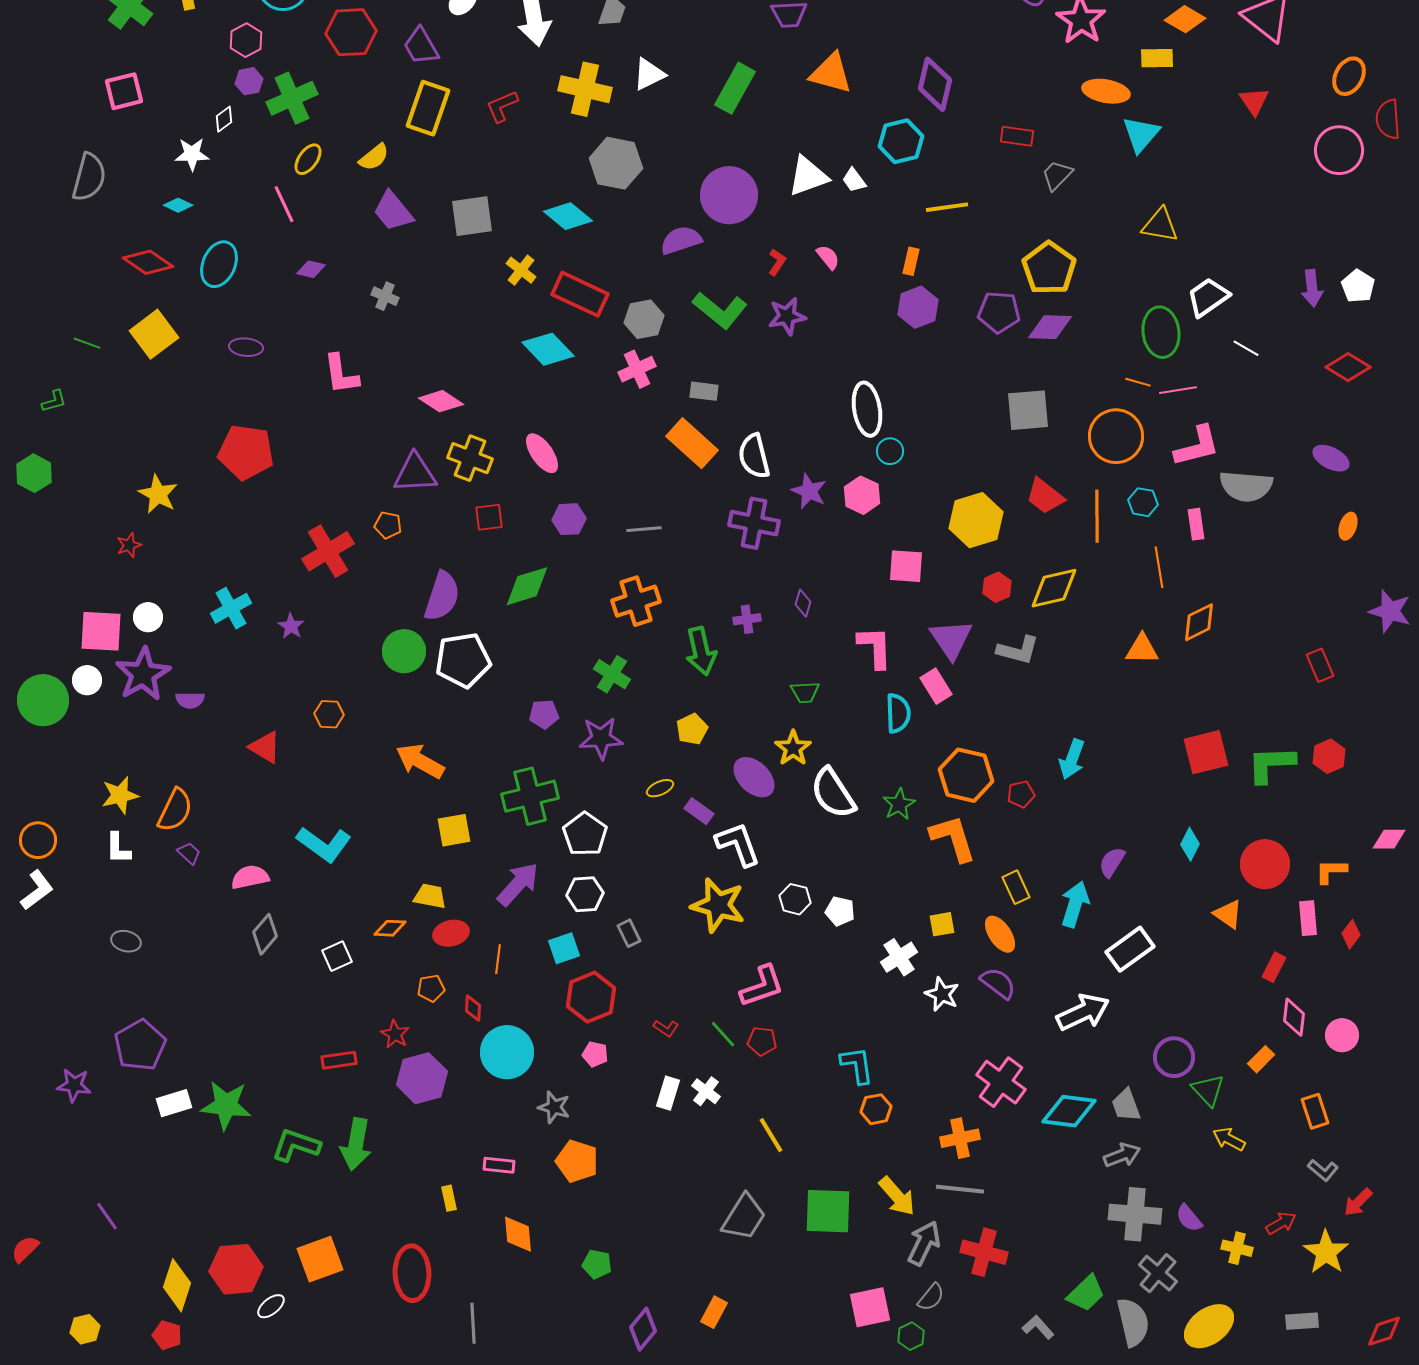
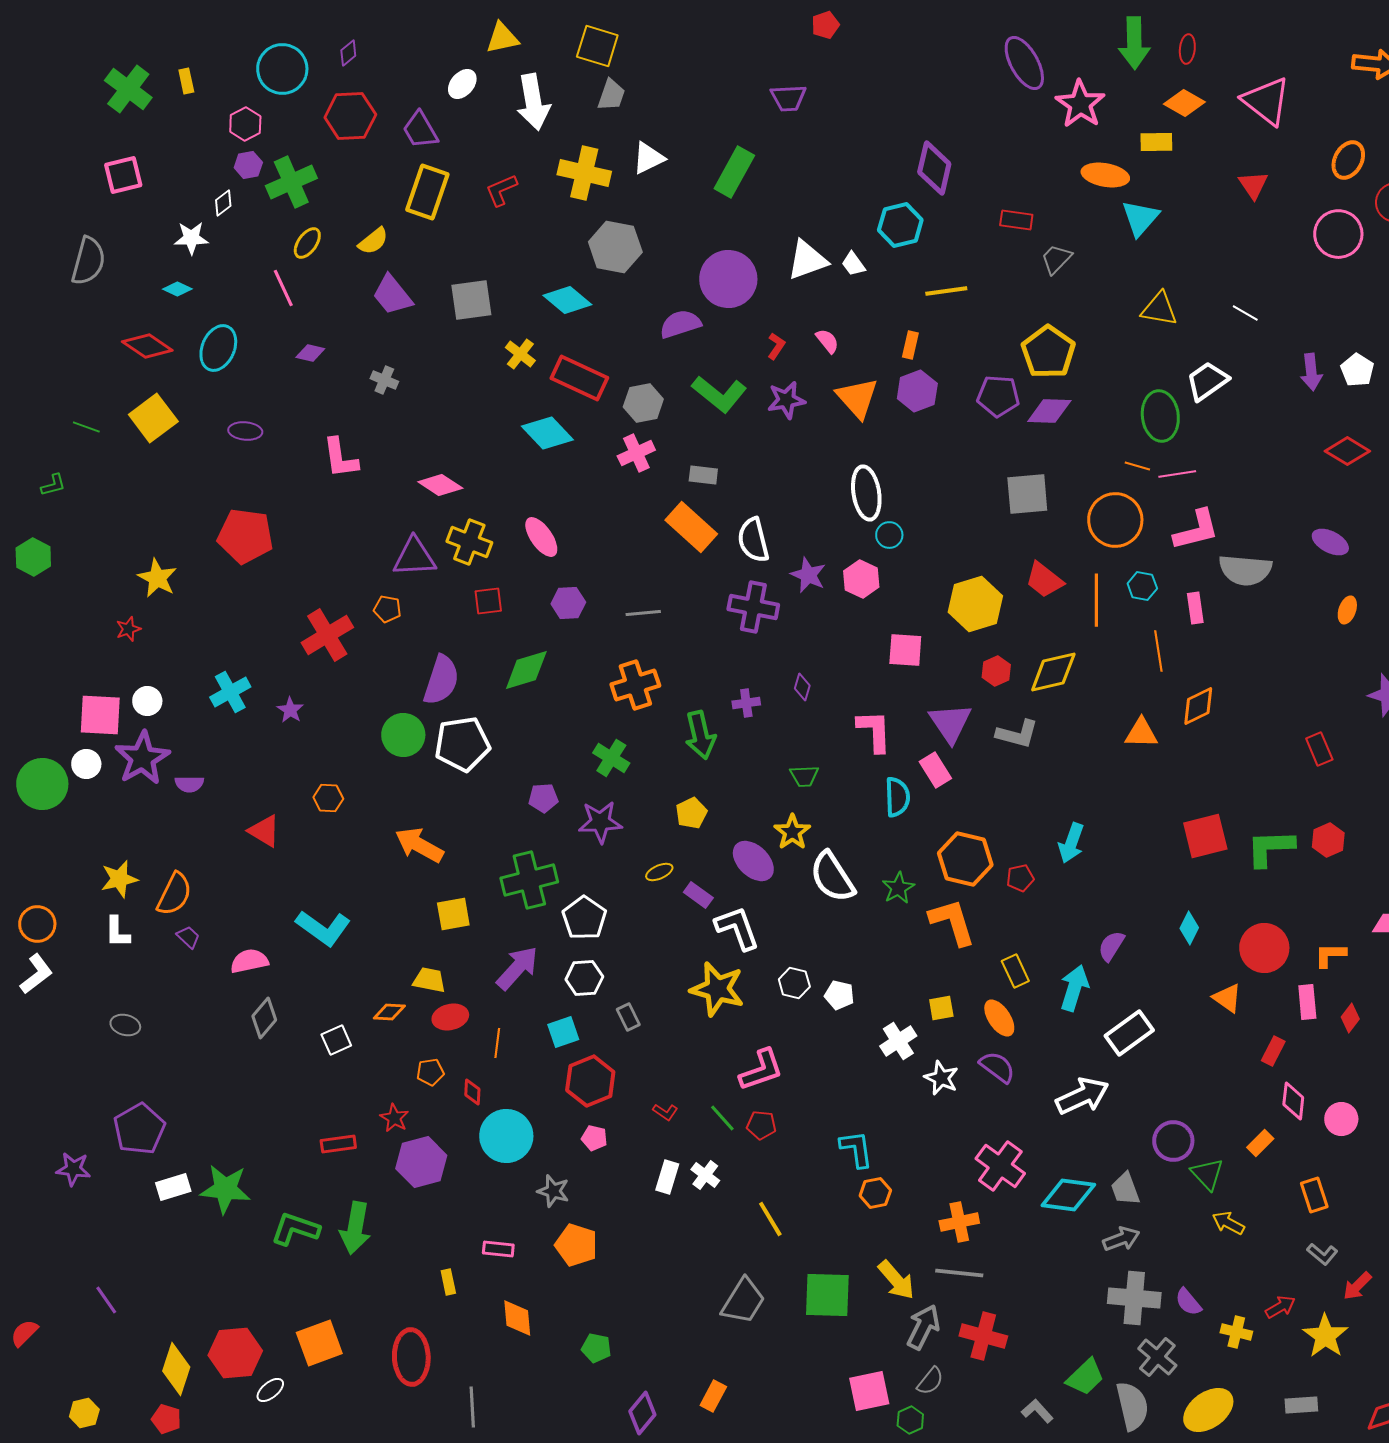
orange triangle: (831, 73) -> (857, 398), moved, turned 33
white line: (1246, 348) -> (1245, 313), moved

